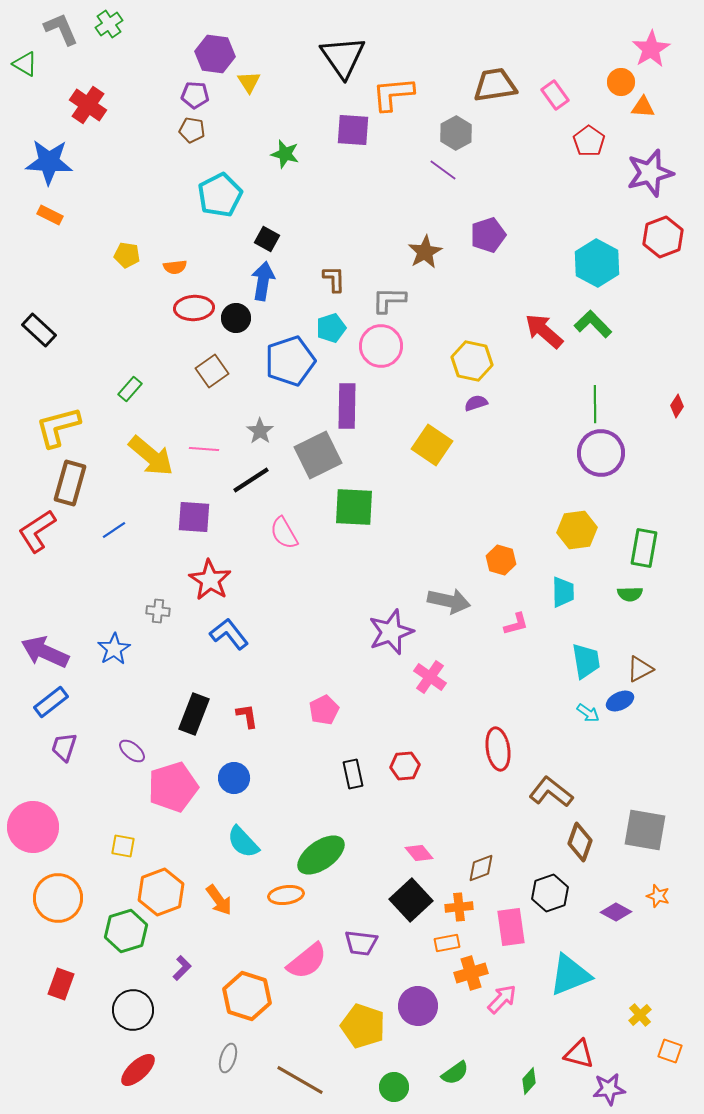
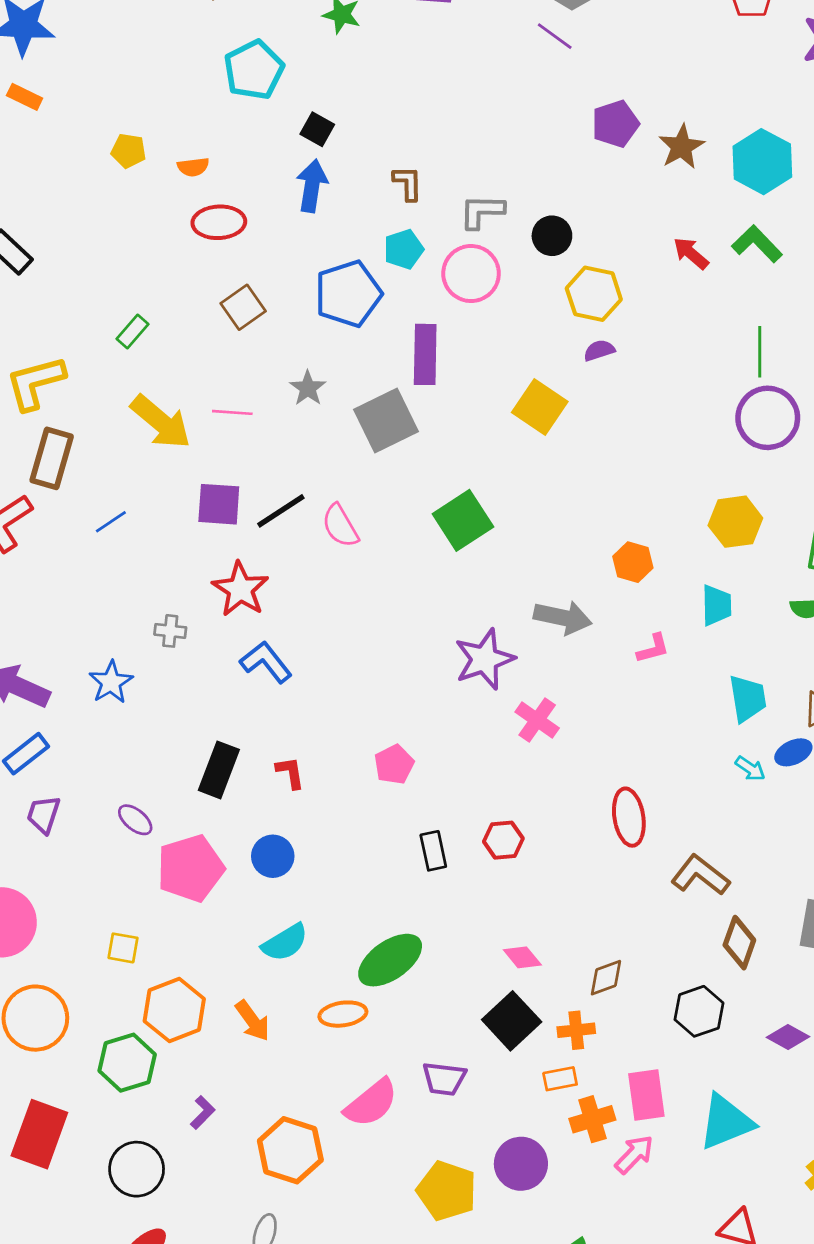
brown star: (425, 252) -> (681, 147), moved
black circle: (236, 318) -> (552, 236), moved
red arrow: (544, 331) -> (691, 253), size x0.7
black line: (251, 480) -> (281, 511), moved
green square: (354, 507) -> (463, 520), moved, turned -36
cyan semicircle: (243, 842) -> (285, 943), turned -78
pink rectangle: (511, 927) -> (646, 1095), moved
red rectangle: (61, 984) -> (39, 1134), size x1.6

